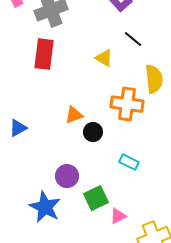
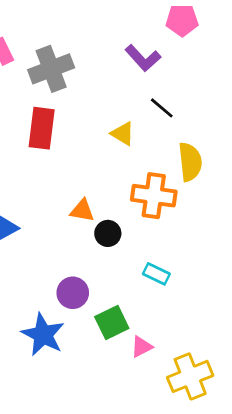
orange triangle: (74, 115) -> (82, 210), turned 30

